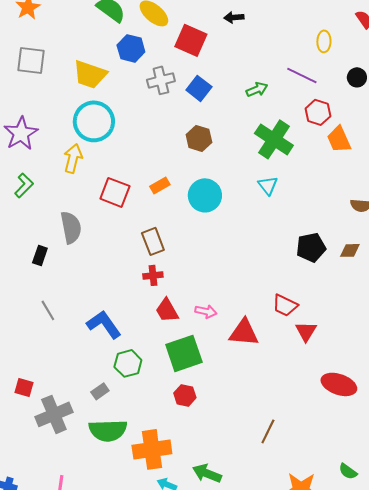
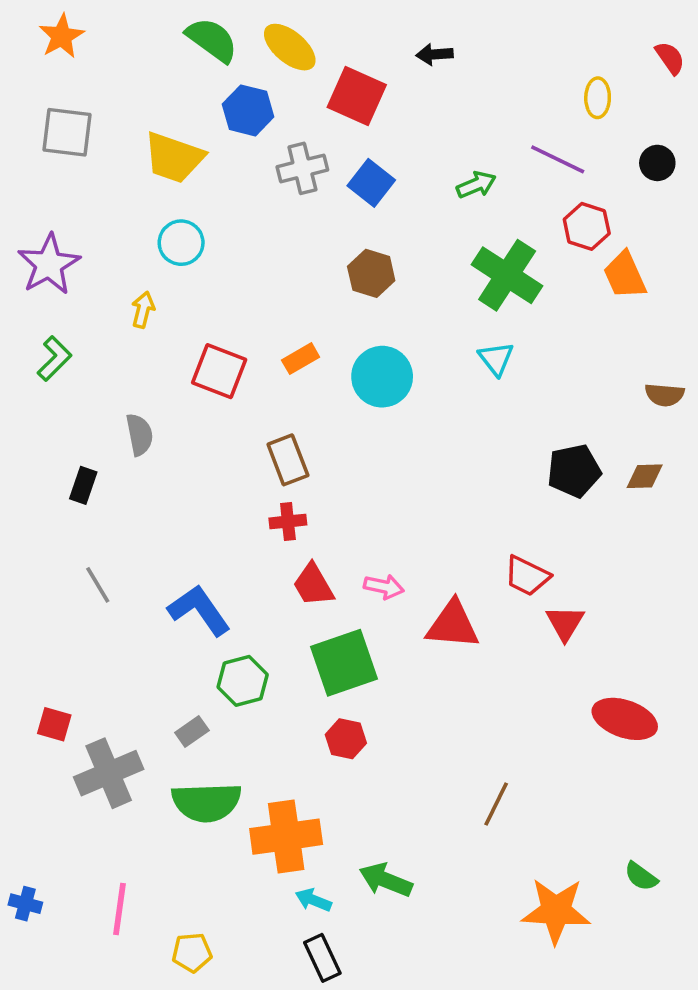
cyan circle: (94, 121) -> (181, 243), size x0.6
yellow arrow: (73, 158) -> (143, 310), size x0.7
gray semicircle: (71, 227) -> (139, 435), size x0.7

